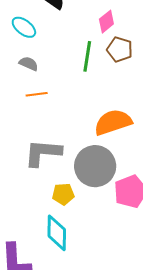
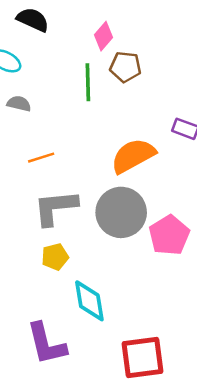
orange line: (37, 94) -> (41, 158), moved
yellow pentagon: (63, 194) -> (55, 257), moved

